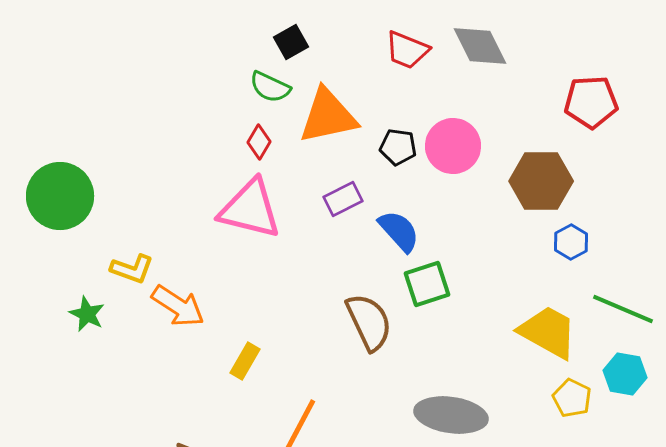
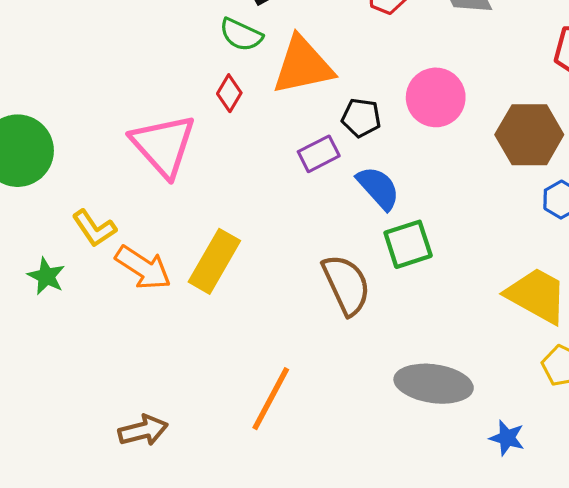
black pentagon: (398, 147) -> (361, 118), moved
pink triangle: (250, 209) -> (163, 145), moved, turned 34
yellow L-shape: (132, 269) -> (94, 228), turned 36
yellow rectangle: (245, 361) -> (214, 261), moved, size x1.6

